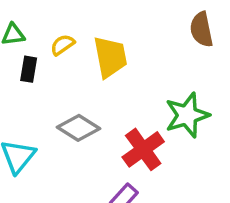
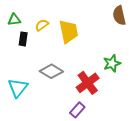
green star: (187, 115) -> (112, 63), size x0.7

